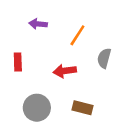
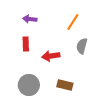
orange line: (77, 35) -> (73, 22), moved
red rectangle: (18, 62) -> (26, 44), moved

